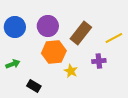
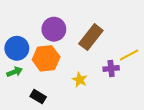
blue circle: (15, 27) -> (17, 48), moved
yellow line: (114, 38) -> (129, 55), moved
orange hexagon: (54, 52) -> (46, 58), moved

